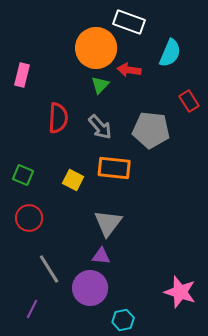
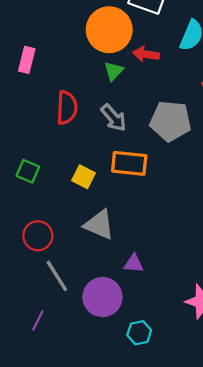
red circle: (29, 218) -> (38, 236), moved
gray triangle: (108, 223) -> (99, 225), moved, turned -44
purple triangle: (101, 256) -> (134, 264), moved

